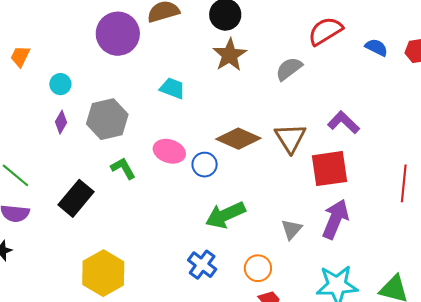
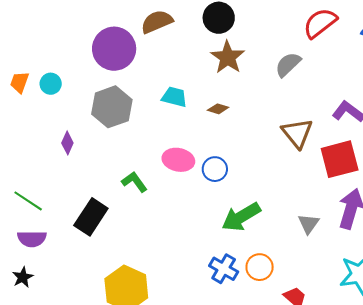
cyan circle: (60, 84) -> (51, 84), moved
gray hexagon: (107, 119) -> (112, 107), moved
brown diamond: (238, 139) -> (218, 109), moved, size x0.5
orange circle: (258, 268) -> (260, 267), moved

